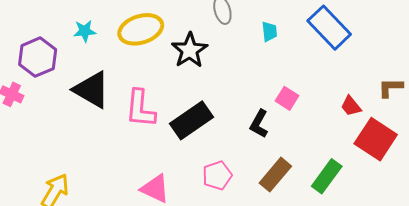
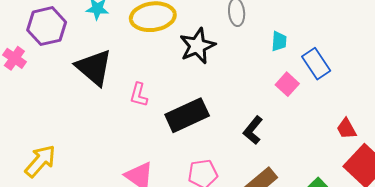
blue rectangle: (329, 28) -> (316, 64), moved, size x0.7
pink square: (287, 98) -> (287, 84), moved
pink L-shape: (140, 109) -> (139, 95), size x0.6

